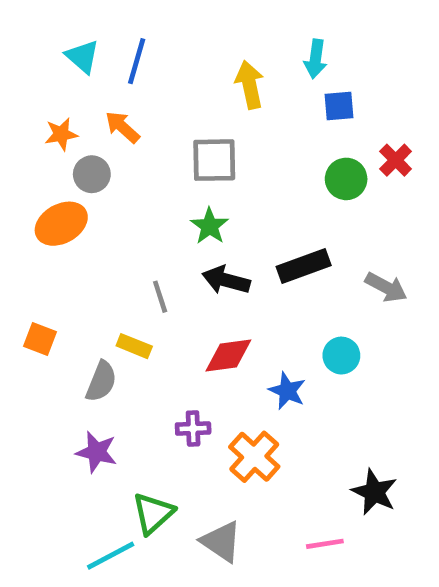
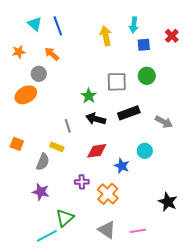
blue line: (137, 61) -> (58, 26), turned -36
orange star: (61, 134) -> (19, 52), moved
gray square: (214, 160) -> (117, 82), moved
red cross: (396, 160) -> (172, 36), moved
black star: (374, 492) -> (168, 202), moved
gray triangle: (221, 542) -> (107, 230), moved

